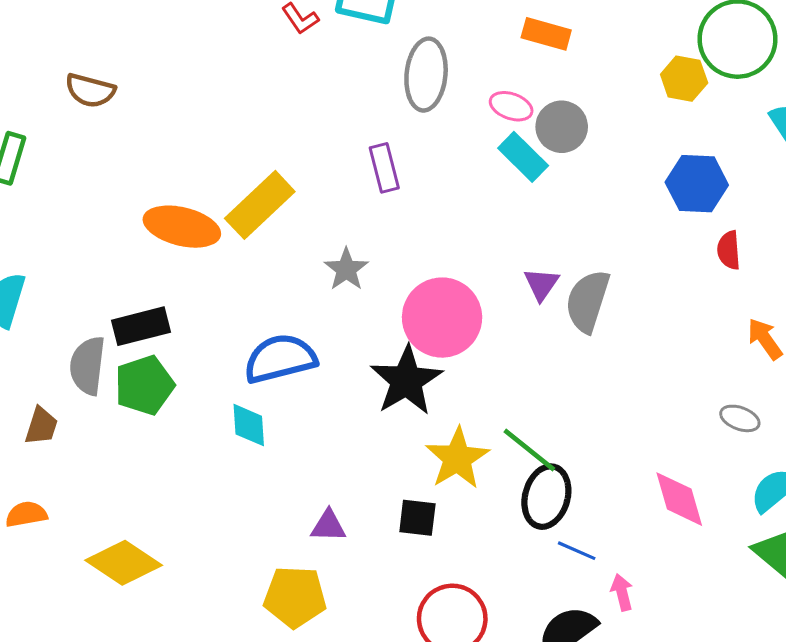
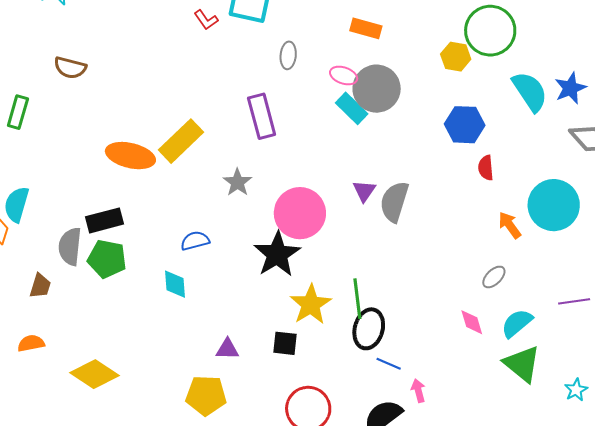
gray ellipse: (426, 75) -> (288, 55), size x0.6
gray circle: (562, 127) -> (377, 89), size x1.4
purple rectangle: (384, 168) -> (262, 116), size x1.4
blue semicircle: (280, 359) -> (195, 241), size x0.6
green pentagon: (144, 385) -> (107, 259), turned 30
gray ellipse: (740, 418) -> (494, 277), turned -65
green line: (529, 450) -> (357, 299), turned 45
pink diamond: (679, 499) -> (472, 322), moved, size x0.7

